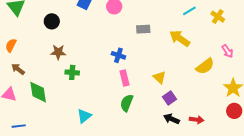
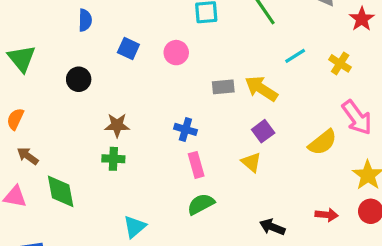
yellow arrow: (180, 38) -> (261, 89), moved
pink arrow: (227, 51) -> (357, 117), size x1.6
brown star: (58, 52) -> (117, 125), moved
purple square: (170, 98) -> (263, 131), moved
green semicircle: (127, 103) -> (201, 204), turned 42
red arrow: (197, 120) -> (327, 215), moved

